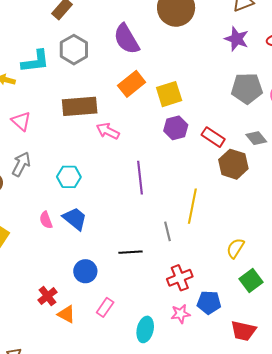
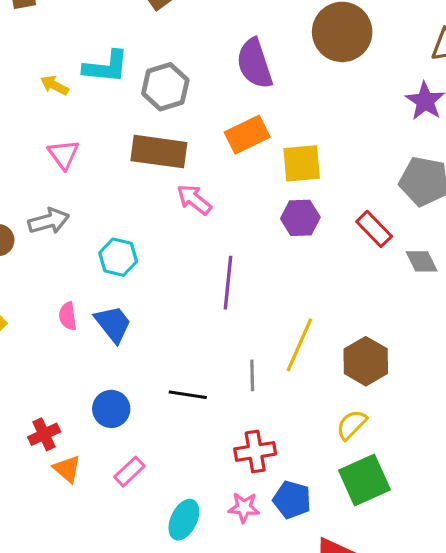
gray hexagon: (74, 50) -> (165, 87), moved
red rectangle: (213, 137) -> (374, 229), moved
gray arrow: (21, 164) -> (49, 221), turned 35
brown hexagon: (233, 164) -> (366, 361), moved
green square: (251, 280) -> (365, 480), size x1.4

